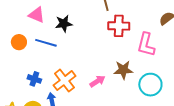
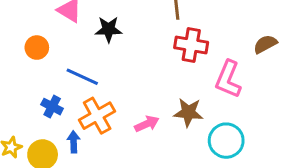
blue line: (46, 43) -> (82, 77), moved

